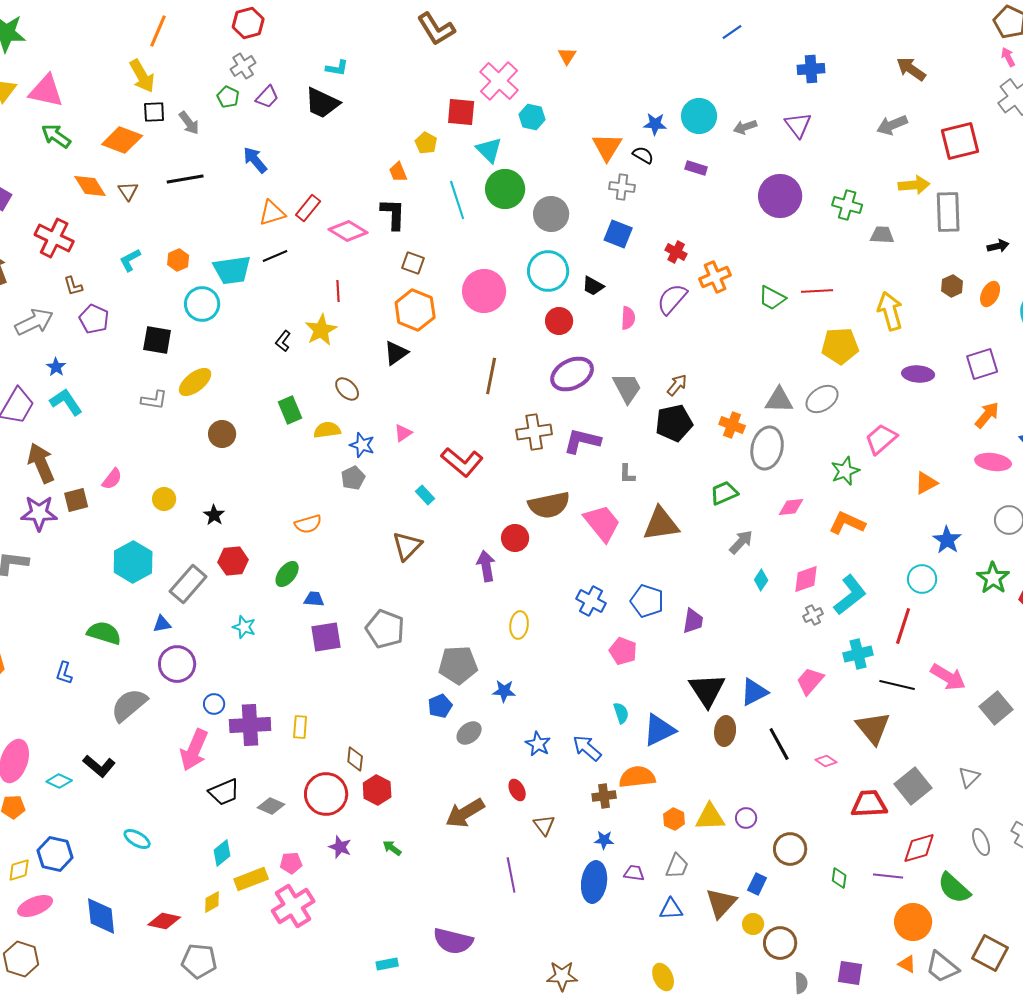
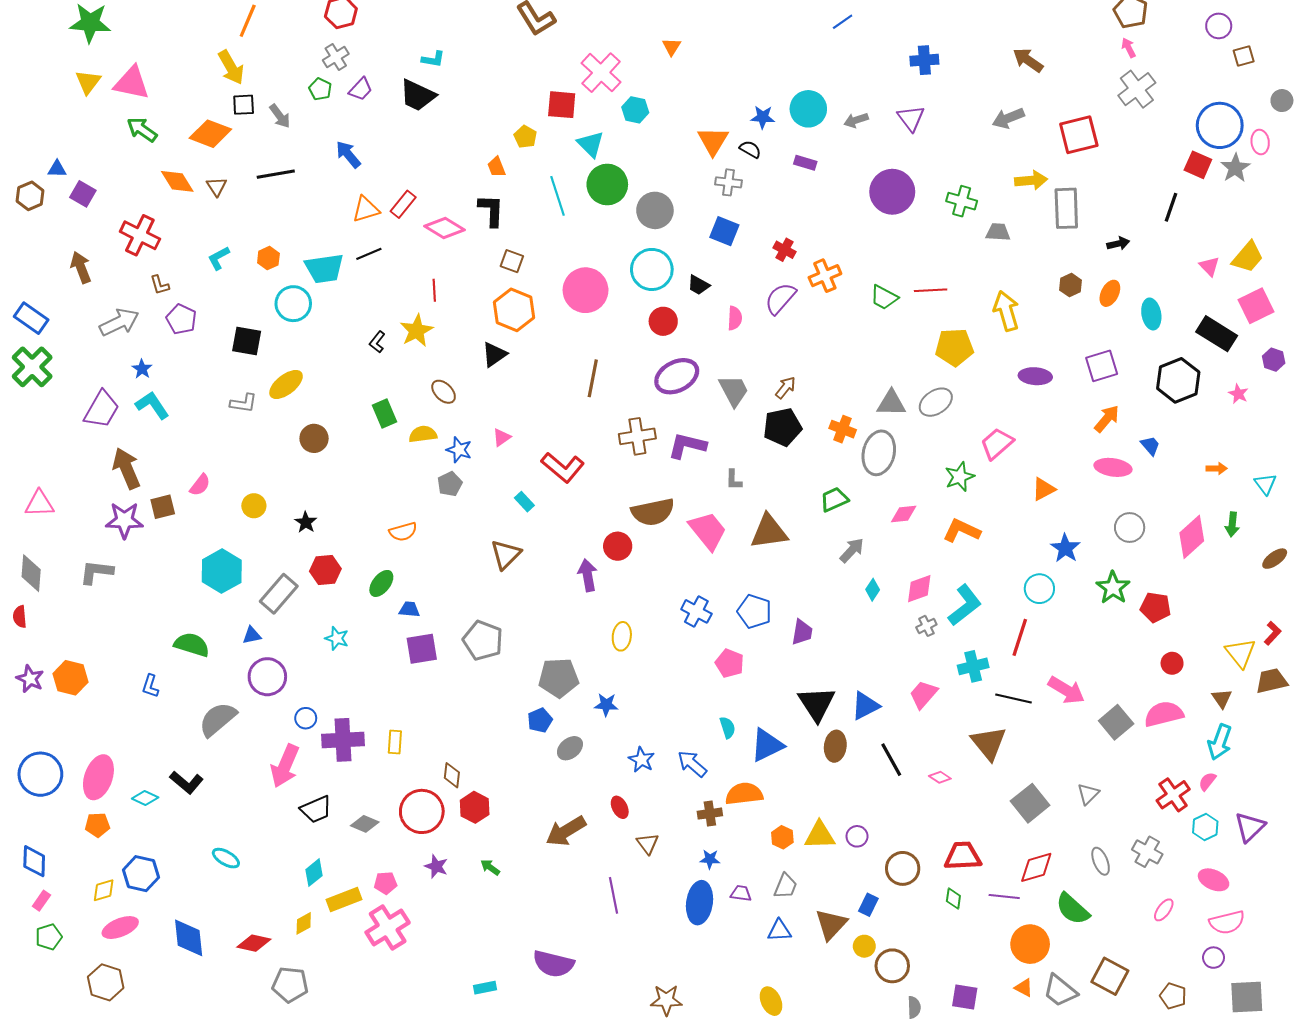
red trapezoid: (869, 804) -> (963, 856), moved

